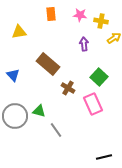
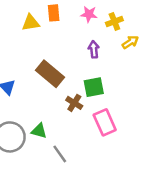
yellow cross: (101, 21) -> (114, 21), turned -32
yellow triangle: (19, 32) -> (31, 23), moved
green square: (99, 77) -> (94, 87), moved, turned 36

